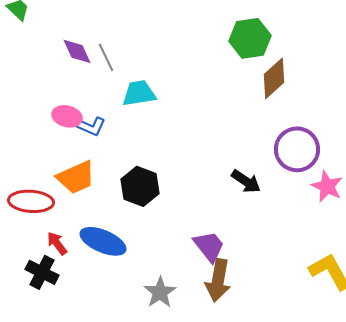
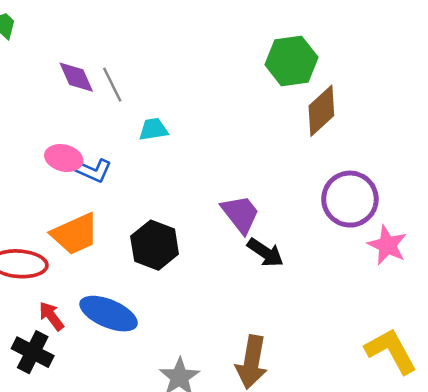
cyan trapezoid: (139, 93) -> (153, 129), size x0.7
black arrow: (246, 181) -> (265, 253), moved
purple trapezoid: (209, 246) -> (240, 214), moved

